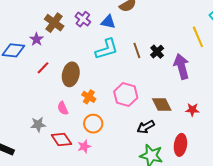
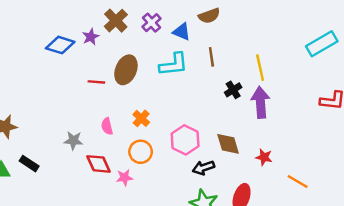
yellow line: (198, 37) -> (260, 68), moved
brown line: (137, 50) -> (211, 57), moved
black cross: (157, 52) -> (233, 90), moved
red line: (43, 68) -> (96, 82), moved, turned 40
brown ellipse: (71, 74) -> (126, 70), moved
pink hexagon: (126, 95) -> (185, 140), moved

